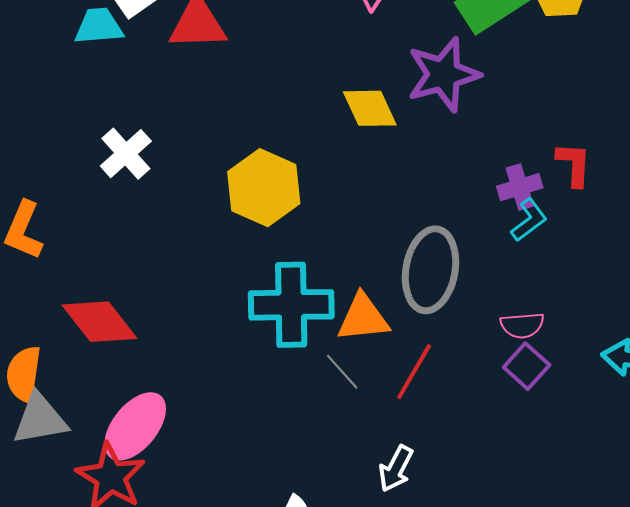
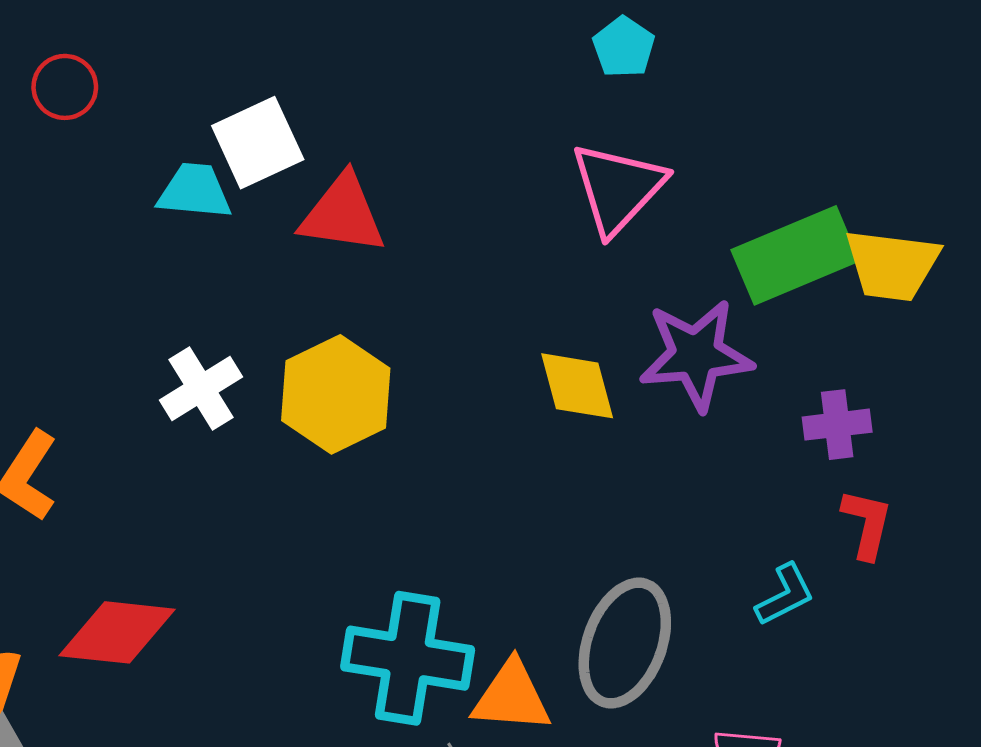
purple cross: (520, 187) -> (837, 425), moved
yellow hexagon: (264, 188) -> (336, 394), moved
red diamond: (100, 322) -> (117, 632), turned -56

